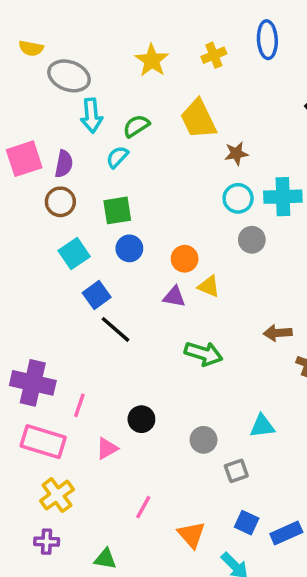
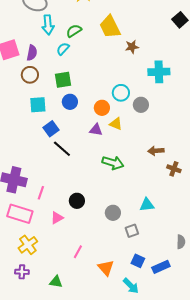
cyan circle: (238, 198) -> (121, 93), moved
gray circle: (252, 240) -> (141, 105), moved
cyan square: (74, 254) -> (38, 105), turned 30

